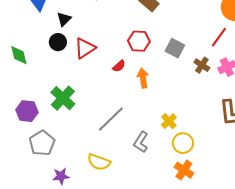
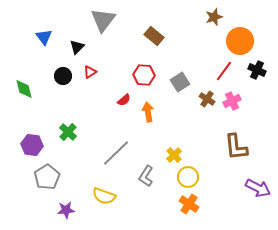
black triangle: (64, 19) -> (77, 47), moved
red triangle: (85, 48) -> (90, 72), moved, size x0.6
gray square: (175, 48) -> (180, 82), turned 30
green cross: (63, 98) -> (68, 132), size x0.7

